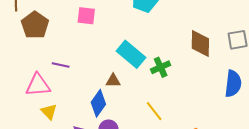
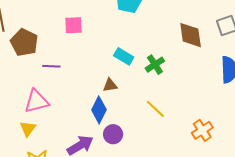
cyan rectangle: (131, 54) -> (124, 56), size x0.7
purple line: (61, 65) -> (51, 66), moved
yellow triangle: (49, 112) -> (28, 129), moved, turned 30

